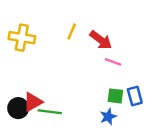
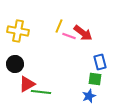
pink line: (113, 62) -> (69, 36), moved
blue rectangle: (135, 96) -> (100, 62), moved
black circle: (18, 108) -> (15, 64), moved

